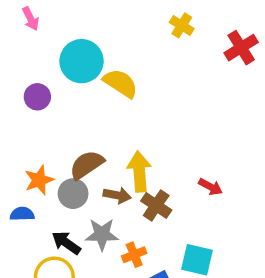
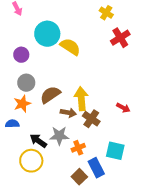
red cross: (241, 48) -> (120, 38), moved
gray circle: (73, 194) -> (26, 83), moved

